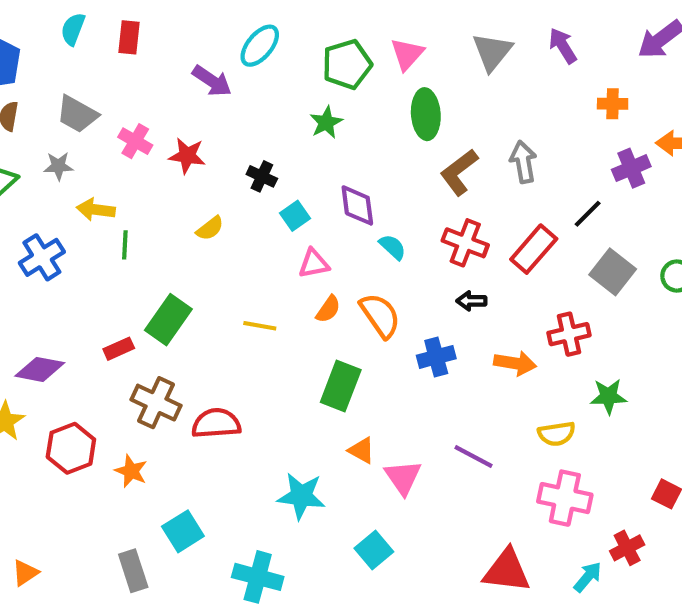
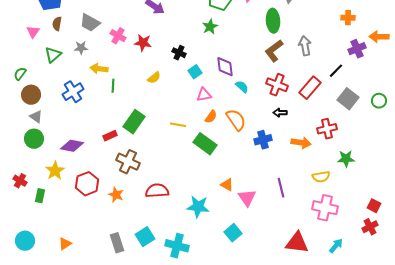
green ellipse: (426, 114) -> (273, 21), moved
green rectangle: (341, 386) -> (205, 144), moved, turned -75
red semicircle: (216, 423) -> (157, 191), moved
purple line: (474, 457) -> (281, 188), turned 48
cyan square: (183, 531) -> (145, 237), moved
red cross: (627, 548) -> (370, 227), moved

